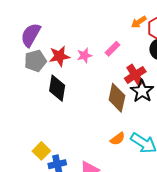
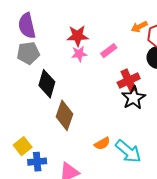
purple semicircle: (31, 35) -> (27, 26), turned -50
red star: (59, 56) -> (78, 36), moved
brown diamond: (117, 98) -> (64, 115), moved

